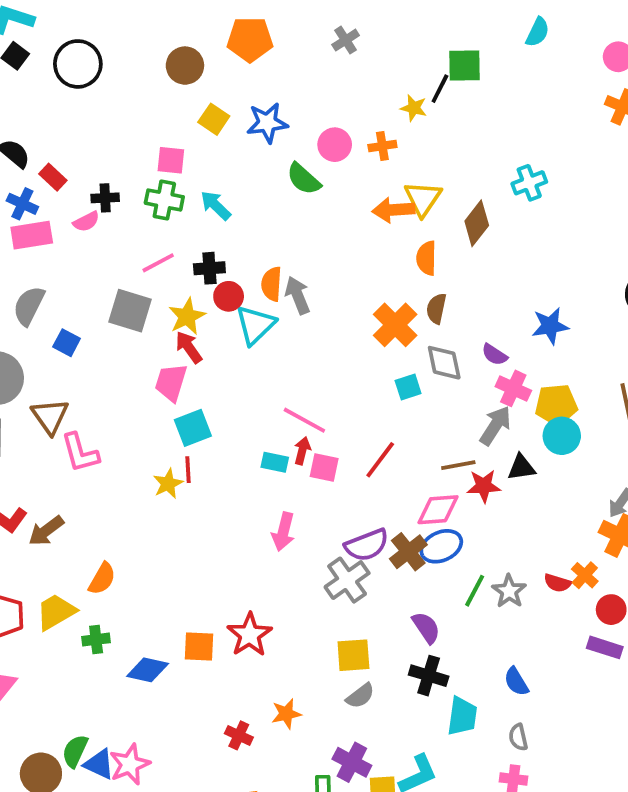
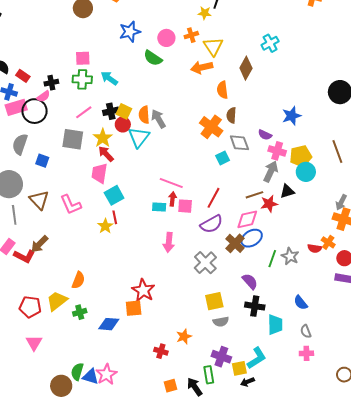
black circle: (78, 64) -> (35, 111), moved
yellow square: (214, 119) -> (124, 111), moved
yellow triangle: (423, 199) -> (213, 46), moved
pink L-shape: (80, 453) -> (71, 205), moved
brown arrow: (46, 531) -> (39, 244), moved
purple semicircle: (367, 545) -> (211, 224), moved
red star: (250, 635) -> (143, 290), moved
gray semicircle: (360, 696) -> (221, 322), turned 35

